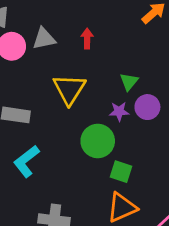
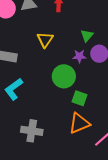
yellow triangle: (69, 89) -> (45, 40), size x0.7

